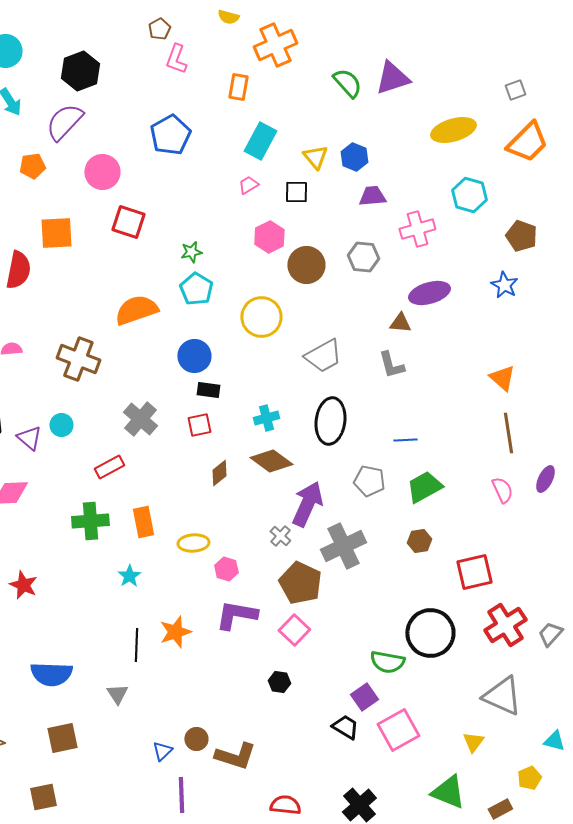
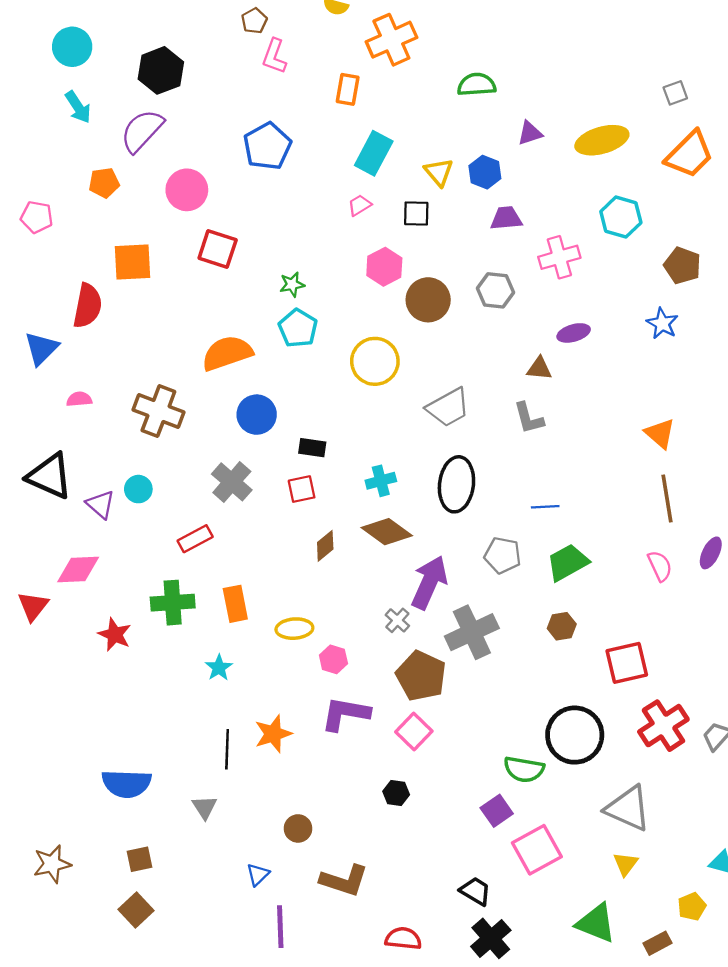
purple triangle: (392, 78) -> (530, 133), moved, size x0.6
green semicircle: (347, 83) -> (477, 85), turned -52
purple ellipse: (429, 293) -> (574, 333), size x0.7
blue circle: (194, 356) -> (257, 415), moved
red star: (23, 585) -> (115, 635), moved
gray triangle: (502, 696) -> (628, 808), moved
black trapezoid: (345, 727) -> (475, 891), moved
brown square: (62, 738) -> (140, 859), size x0.7
brown circle: (196, 739) -> (298, 828), moved
brown square: (43, 797) -> (136, 910), moved, turned -32

